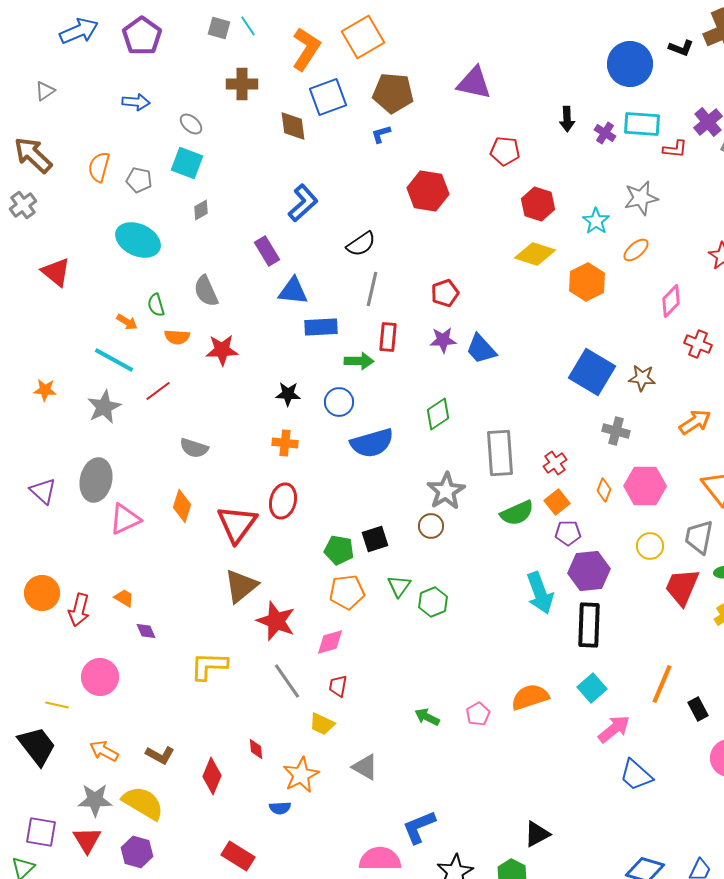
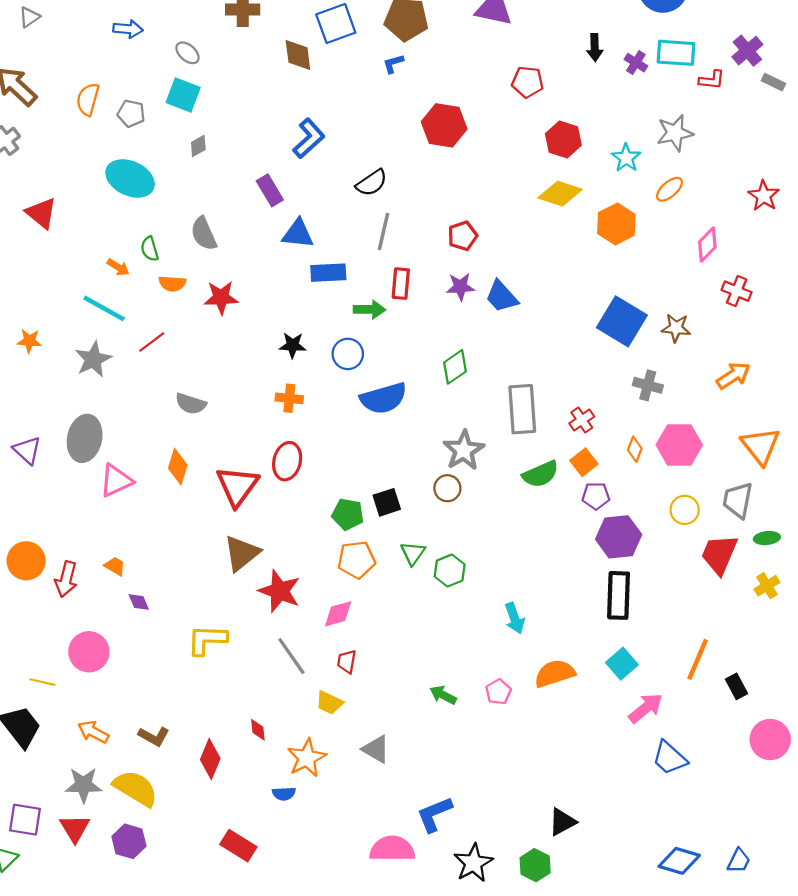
cyan arrow: (540, 593) -> (515, 618), moved, size x0.7

